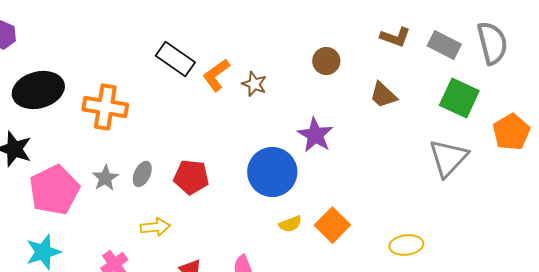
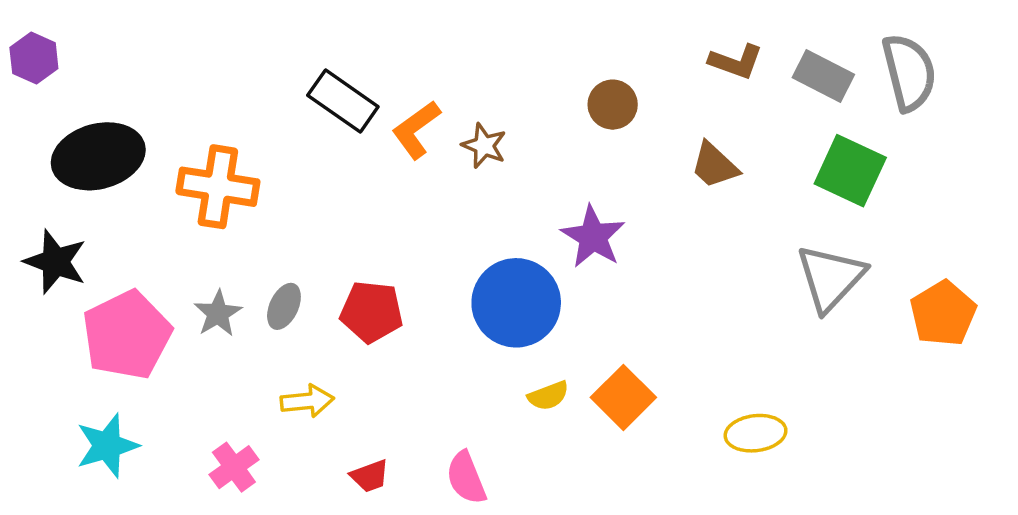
orange pentagon: (511, 132) -> (943, 314), moved

